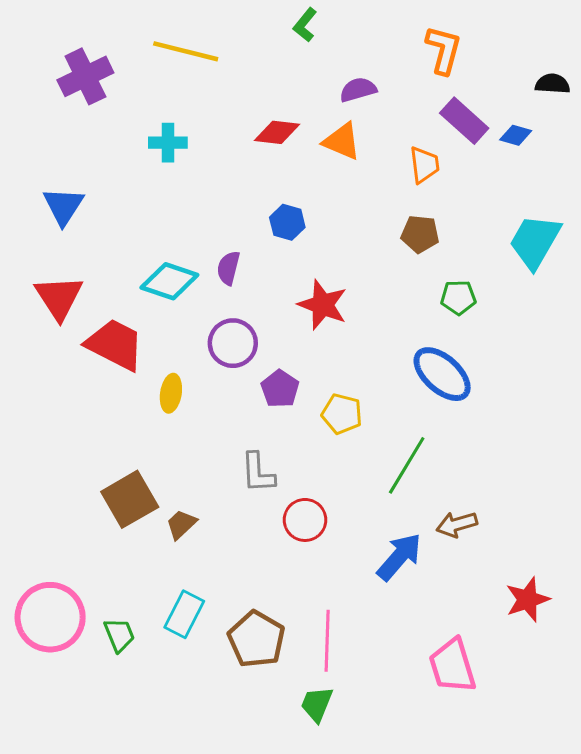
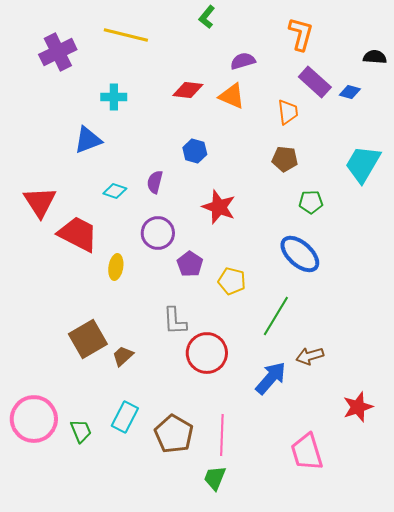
blue triangle: (63, 206) -> (88, 140), moved, turned 36
cyan diamond: (169, 281) -> (115, 191), size x0.6
red circle: (305, 520) -> (207, 353), size x1.4

